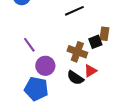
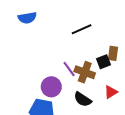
purple line: (29, 45) -> (69, 69), moved
red triangle: (90, 71) -> (111, 92), moved

